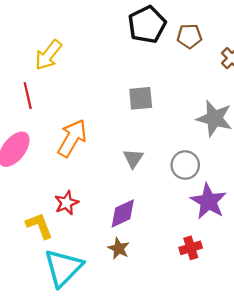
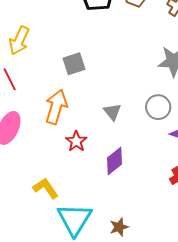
gray square: (141, 98) -> (74, 64), moved
red star: (67, 203) -> (76, 141), moved
brown star: (119, 248) -> (119, 227), moved, turned -30

